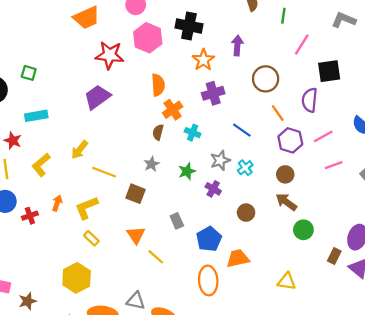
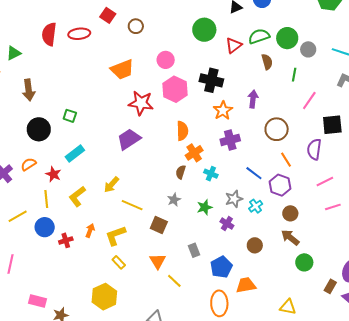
cyan rectangle: (36, 116) -> (75, 153), turned -30
purple hexagon: (290, 140) -> (280, 185), moved

